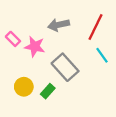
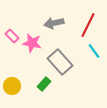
yellow circle: (24, 87) -> (12, 86), moved

